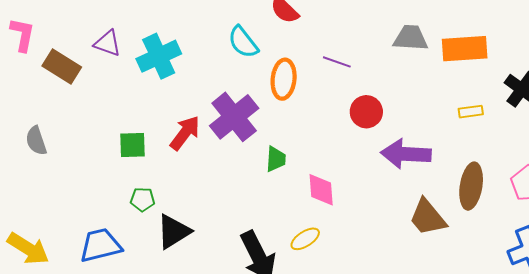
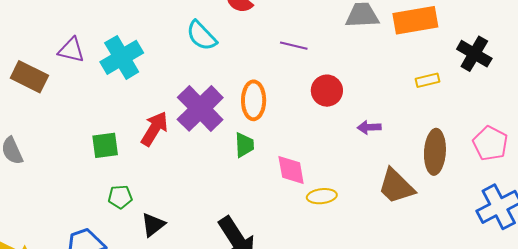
orange ellipse: (284, 79) -> (254, 100), moved
purple arrow: (406, 154) -> (369, 127), size x0.5
black triangle: (174, 232) -> (153, 225), size x0.7
yellow ellipse: (305, 239) -> (322, 196), moved, turned 32

